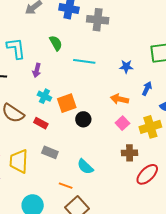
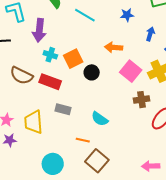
cyan line: (84, 61) -> (85, 15), turned 30
purple arrow: (37, 70) -> (39, 30), size x1.6
orange arrow: (120, 99) -> (114, 47), moved
red rectangle: (41, 123) -> (50, 82), size x1.5
pink square: (122, 123) -> (131, 71), size x1.5

